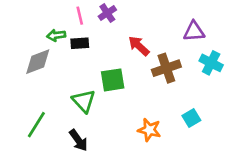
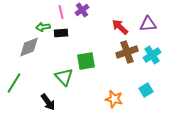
red arrow: (139, 46) -> (120, 27), moved
cyan cross: (211, 63) -> (152, 55), moved, turned 30
green line: (36, 125) -> (14, 83), moved
black arrow: (78, 140) -> (48, 102), moved

